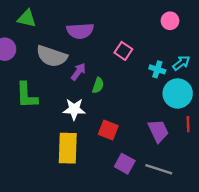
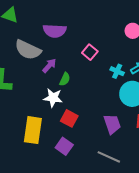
white star: (74, 109) -> (53, 98), moved
purple square: (125, 164) -> (64, 146), moved

